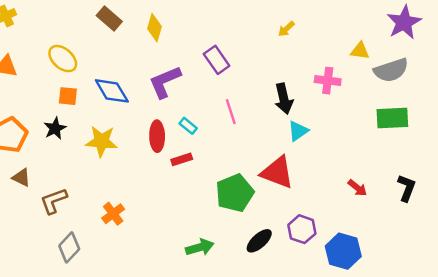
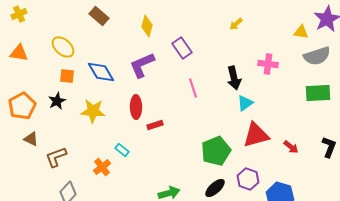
yellow diamond: (154, 28) -> (147, 26), moved
yellow triangle: (360, 51) -> (301, 32), moved
cyan rectangle: (188, 126) -> (122, 150), moved
red triangle: (277, 172) -> (256, 135), moved, turned -36
green pentagon: (235, 193) -> (216, 151), moved

